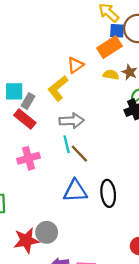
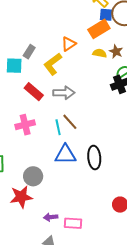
gray rectangle: (28, 101) -> (29, 52), moved
red rectangle: (25, 119) -> (34, 92), moved
cyan line: (67, 144) -> (58, 127), moved
gray circle: (47, 232) -> (33, 176), moved

